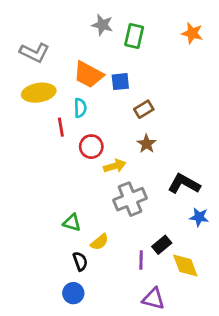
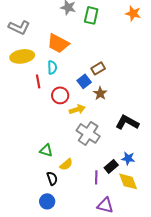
blue square: (120, 82) -> (84, 81), moved, turned -32
gray cross: (130, 199) -> (88, 133), turned -35
blue star: (199, 217) -> (128, 158), moved

